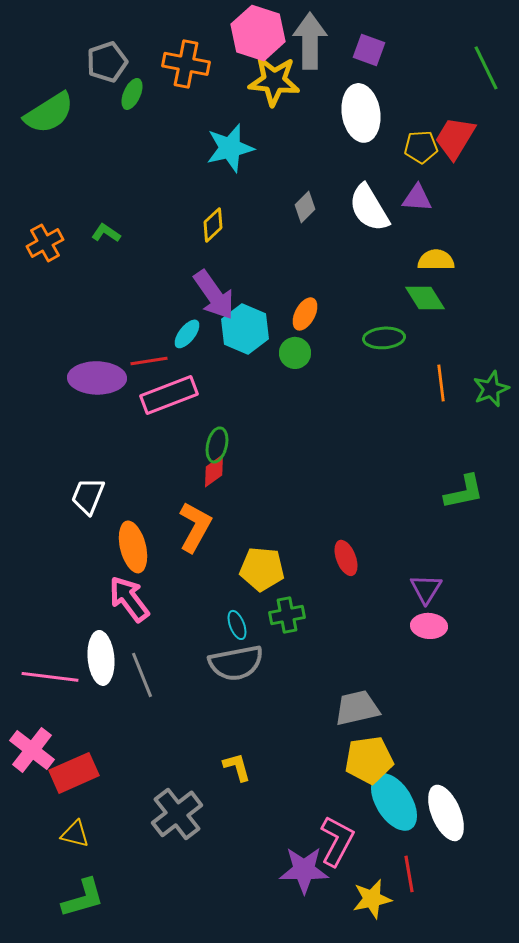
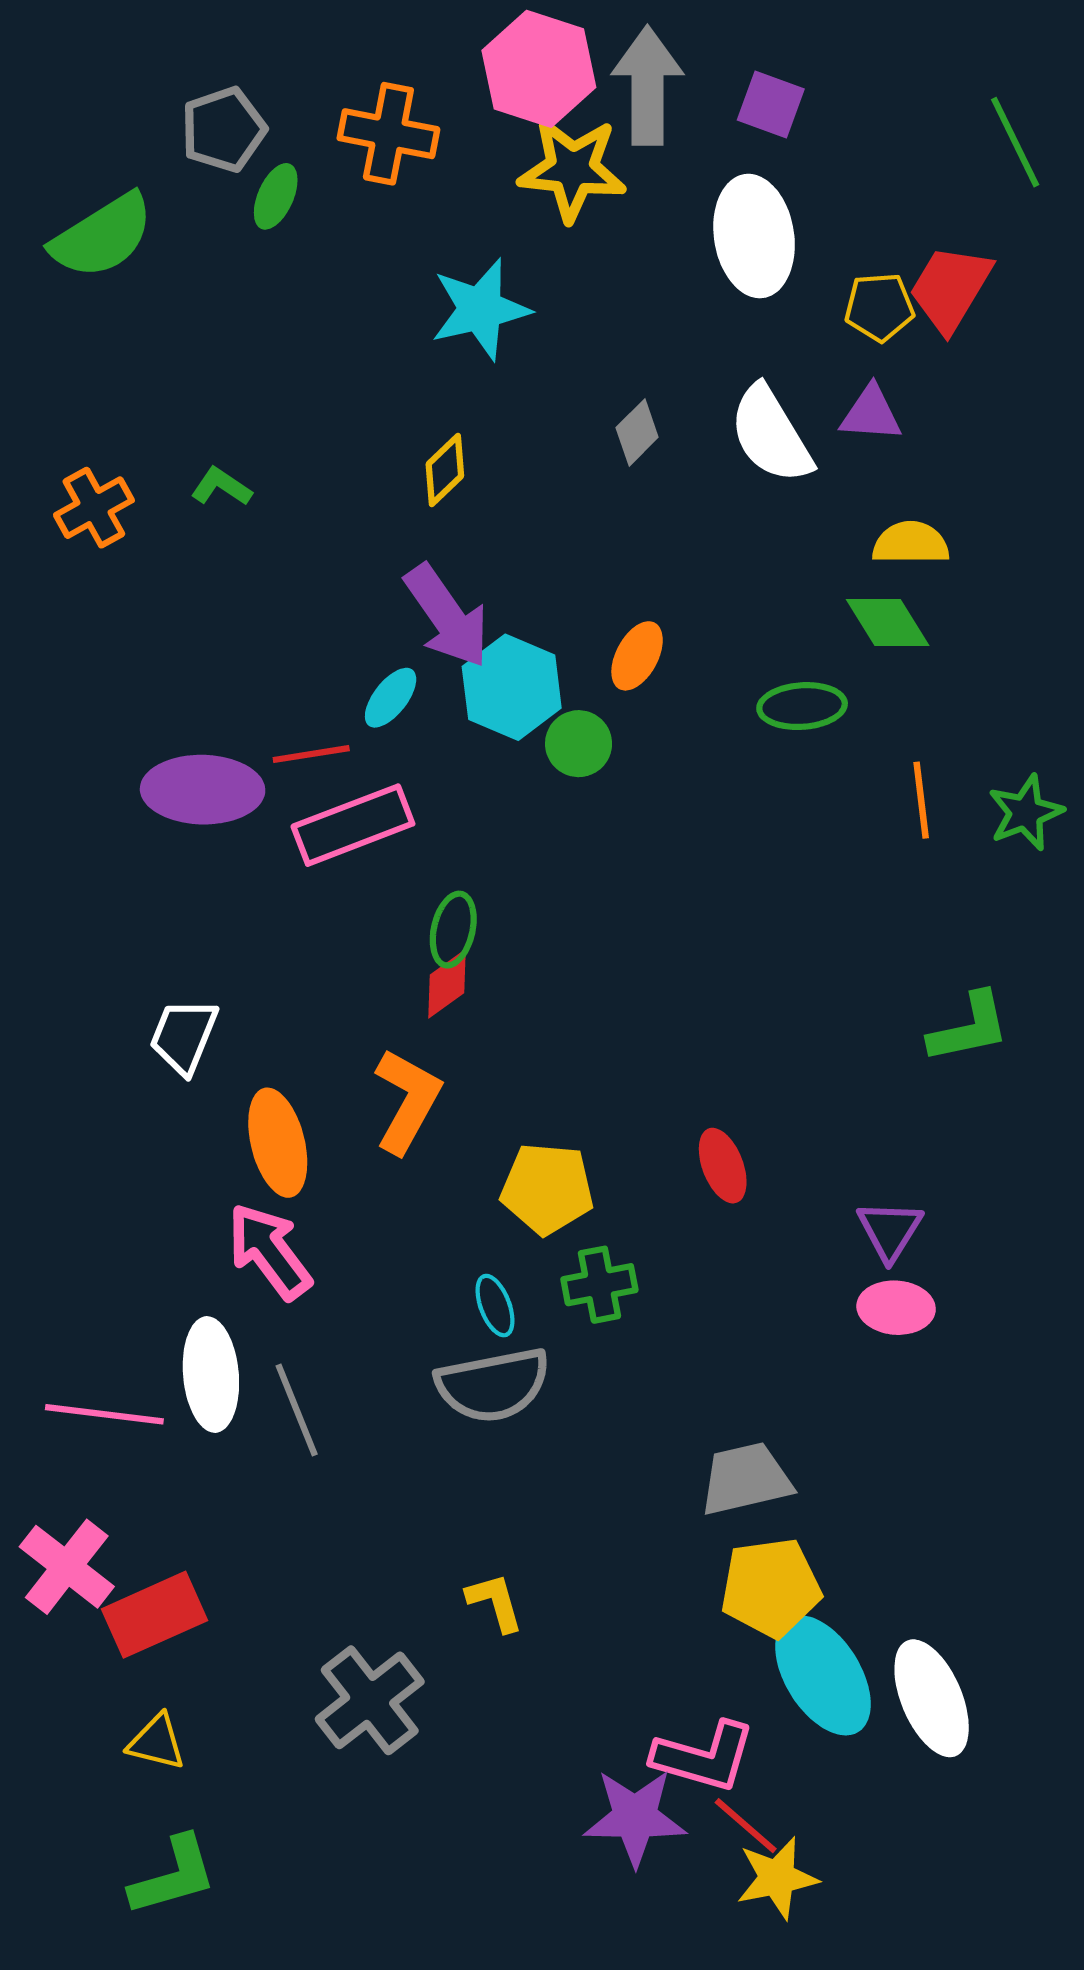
green circle: (295, 353) -> (579, 744), moved
pink L-shape: (337, 841) -> (704, 1757), turned 78
red line: (409, 874) -> (746, 1826), moved, turned -39

